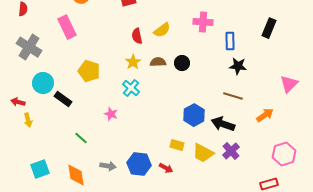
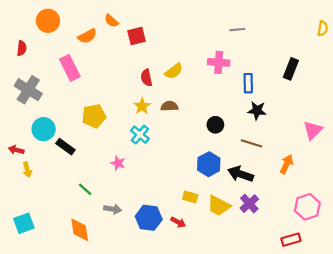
black circle: (182, 63) -> (215, 125), moved
yellow pentagon: (89, 71) -> (94, 116), turned -30
orange arrow: (265, 115) -> (287, 164), turned -30
gray arrow: (108, 166) -> (113, 209), moved
cyan square: (40, 169) -> (24, 223), moved

